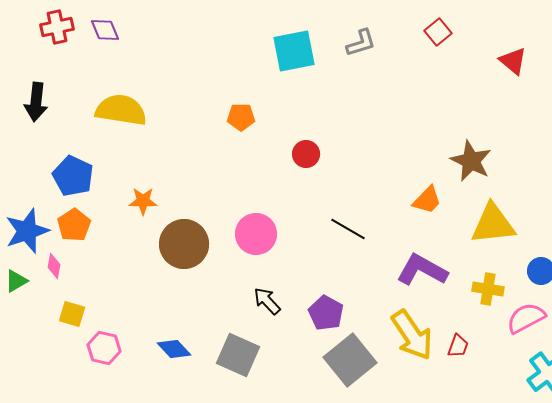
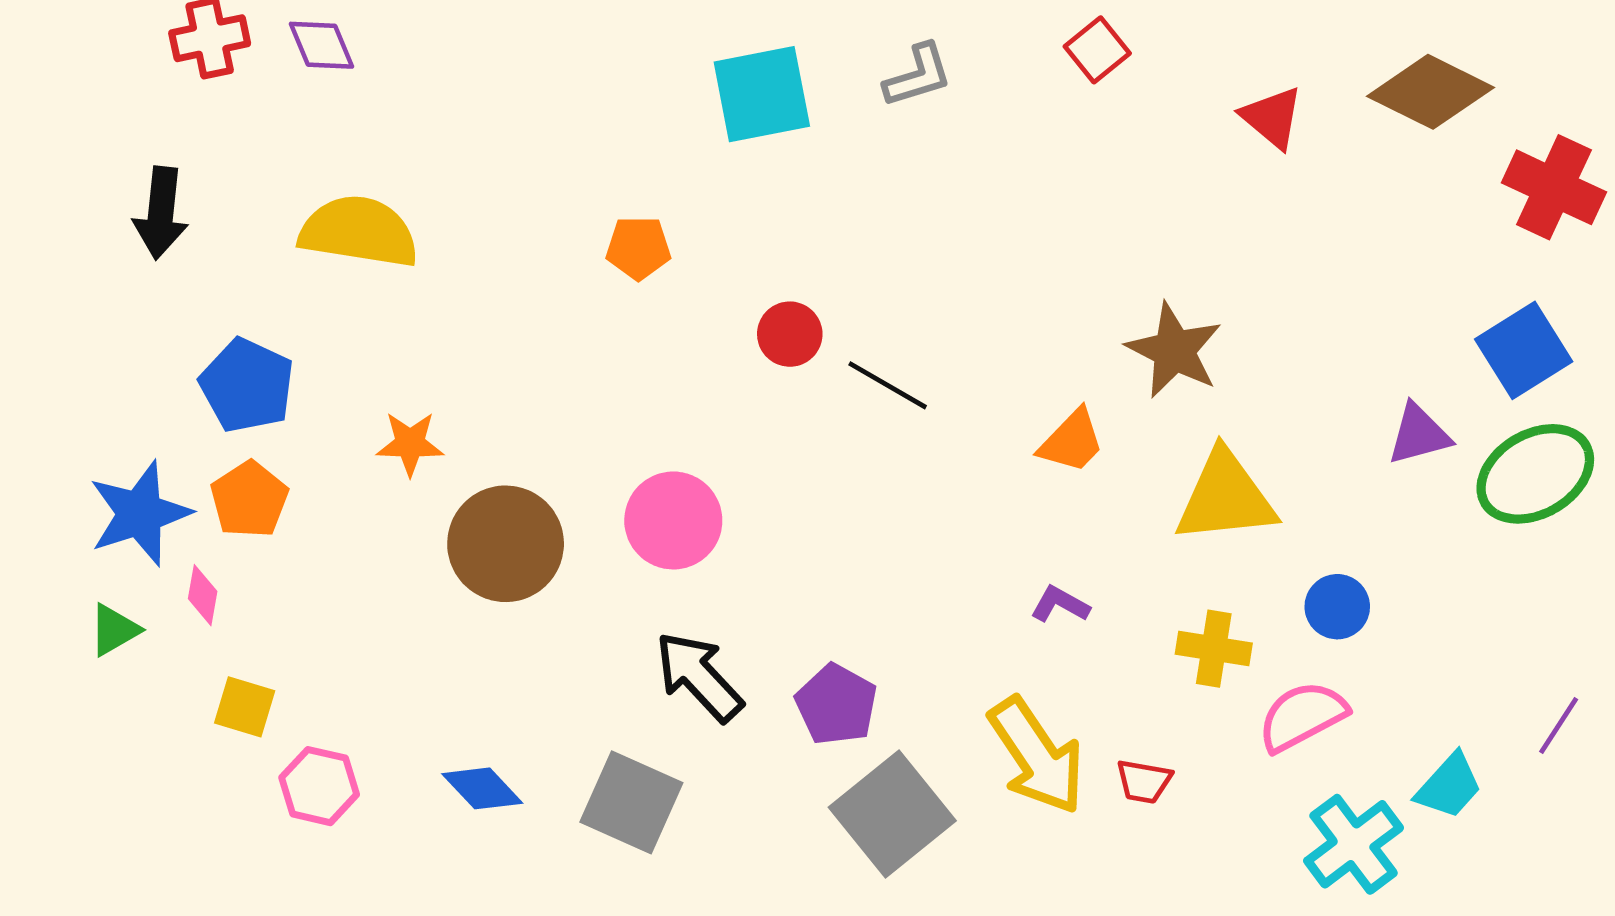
black line: (348, 229) -> (888, 385), moved
purple L-shape: (422, 270) -> (1060, 604), size x0.5
black arrow: (267, 301) -> (699, 677), size x1.4
red trapezoid: (458, 346) -> (1144, 781), turned 80

